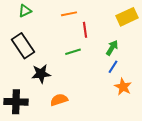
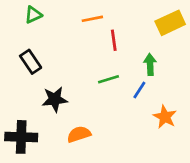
black rectangle: (23, 46) -> (31, 62), size x0.7
green arrow: (112, 48) -> (150, 64), turned -35
green line: (73, 52) -> (108, 79), moved
blue line: (113, 67) -> (139, 90), moved

